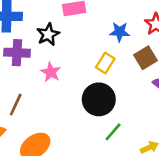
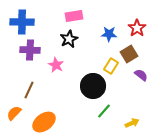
black star: (48, 34) -> (69, 39), moved
yellow rectangle: (105, 63) -> (111, 66), moved

